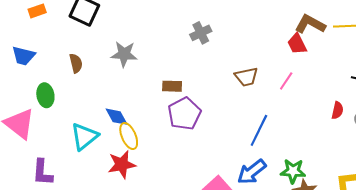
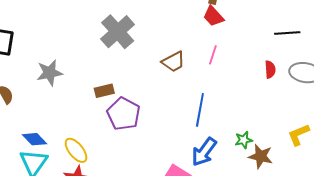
gray cross: (201, 33) -> (118, 32), size x1.6
blue diamond: (117, 117) -> (35, 139), moved
green star: (293, 171) -> (244, 140), size x0.7

